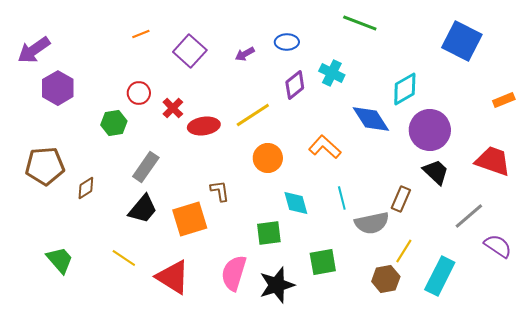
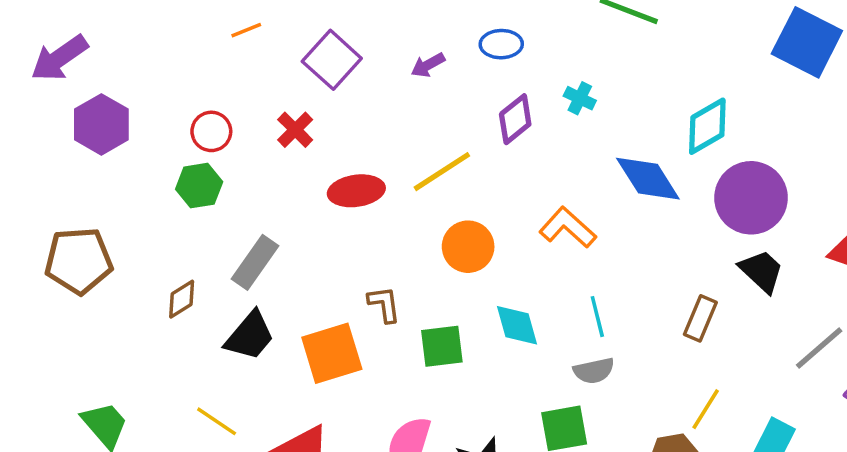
cyan cross: (332, 73) -> (580, 98), size x0.7
red circle: (139, 93) -> (211, 131), moved
red cross: (173, 108) -> (295, 130), moved
brown diamond: (86, 188) -> (182, 299), moved
gray semicircle: (372, 223) -> (594, 371), moved, size x0.7
green square: (269, 233) -> (442, 346), moved

